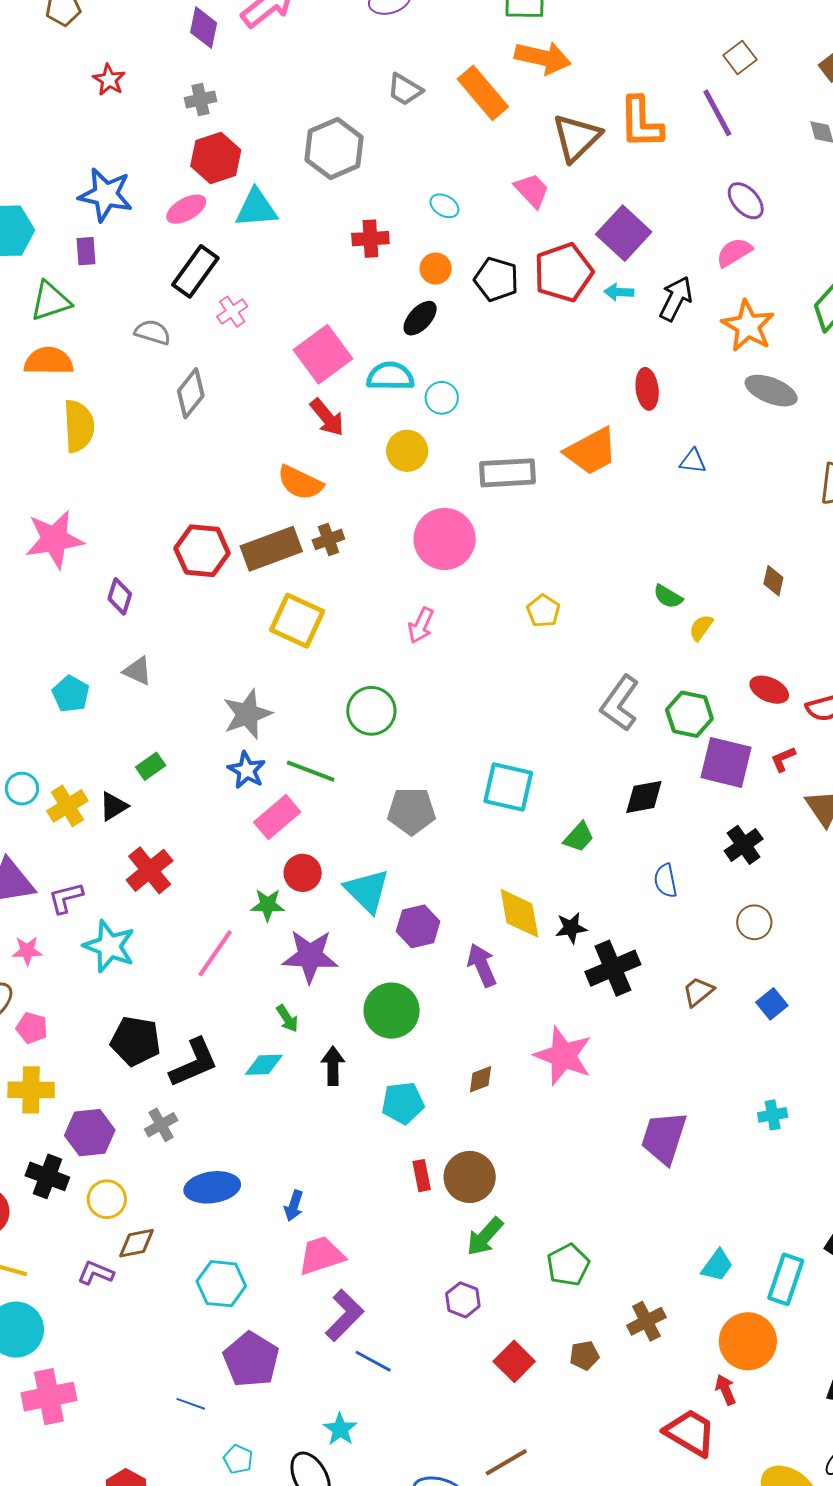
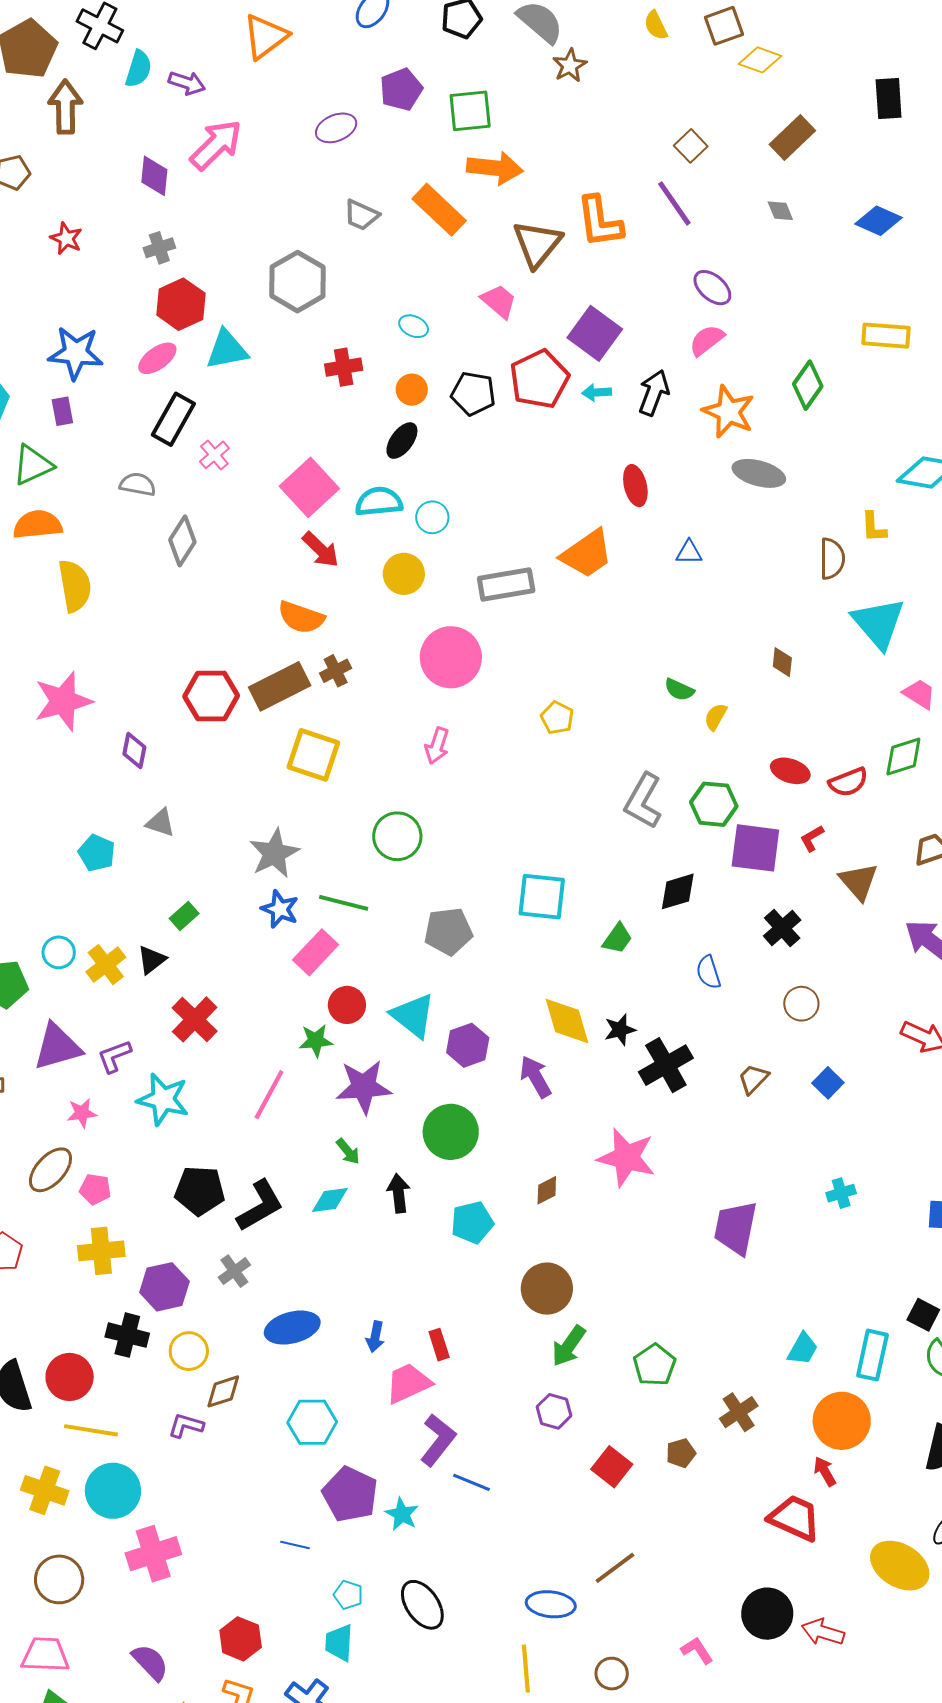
red rectangle: (422, 1176) -> (439, 1345), moved
cyan star: (340, 1429) -> (402, 1514), moved

